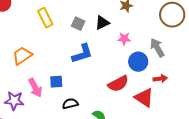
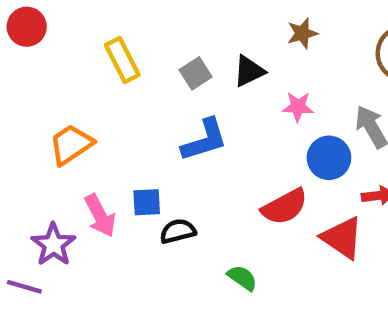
gray square: (78, 24) -> (196, 73), turned 32
purple star: (14, 101) -> (53, 245), turned 30
black semicircle: (70, 104) -> (178, 231), moved

